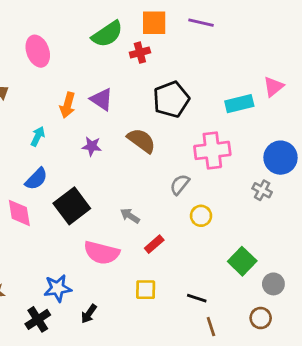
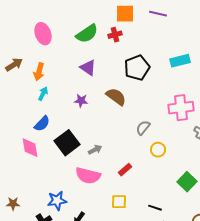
green semicircle: (107, 34) -> (87, 34), moved
cyan rectangle: (239, 104) -> (180, 61), moved
orange arrow: (68, 105) -> (39, 72), moved
pink cross: (212, 150) -> (181, 108), moved
gray arrow: (130, 216) -> (95, 150), moved, turned 120

